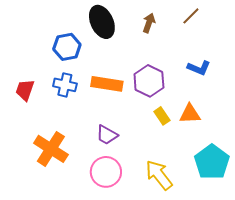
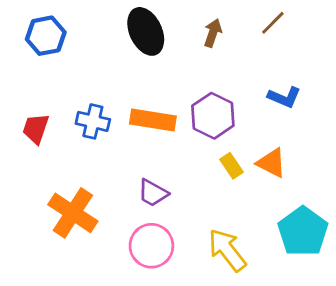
blue hexagon: (67, 47) -> (46, 36), moved
orange triangle: (190, 114) -> (271, 163), turned 30

